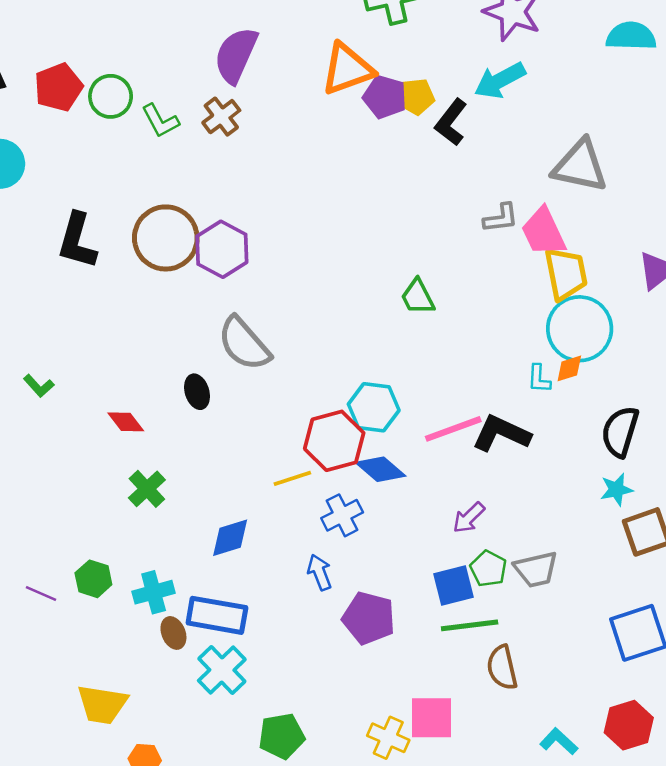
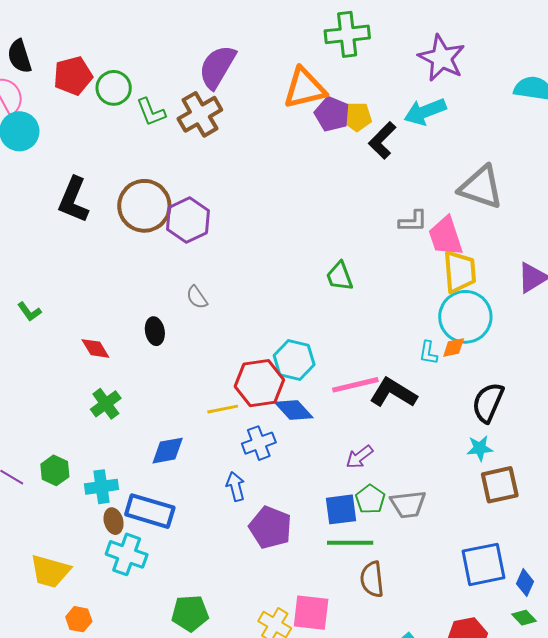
brown cross: (221, 117) -> (200, 114), size x1.4
gray semicircle: (244, 344) -> (197, 297), size x0.5
cyan cross: (222, 670) -> (127, 554), moved, turned -33

